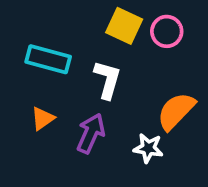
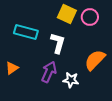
orange triangle: (43, 119) -> (12, 68), moved
white star: (148, 148) -> (71, 80), moved

